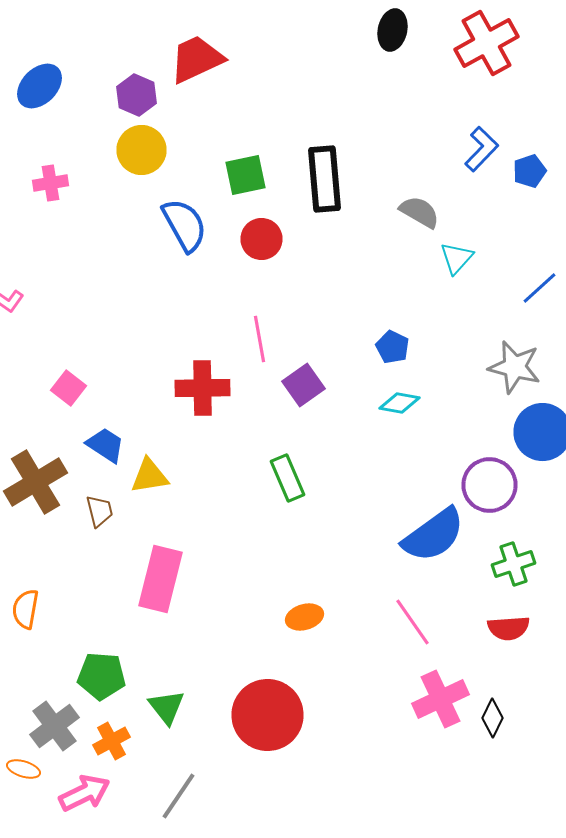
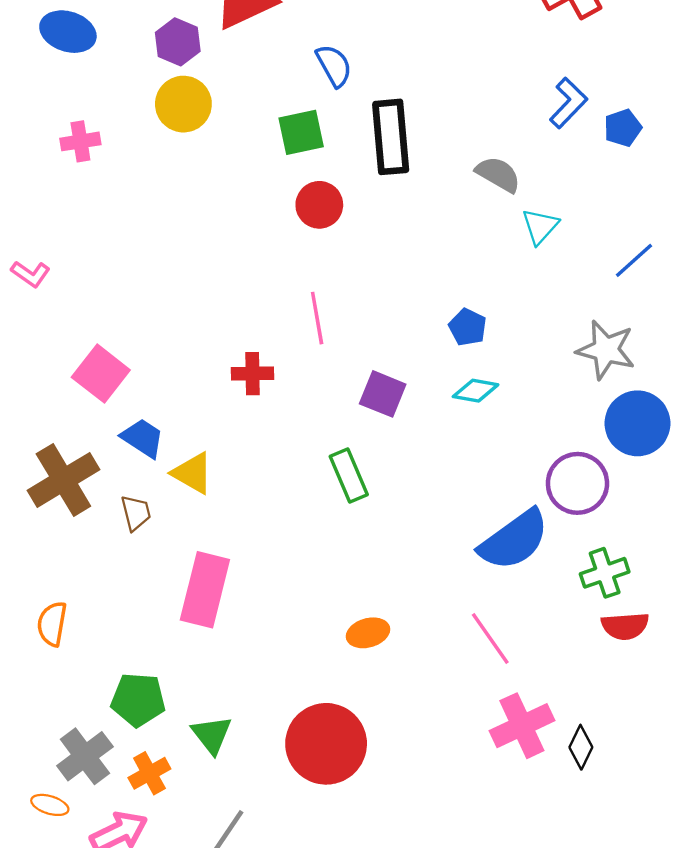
blue ellipse: (40, 86) -> (68, 32), turned 63
blue semicircle: (184, 225) -> (334, 66), moved, size x0.7
purple square: (304, 385) -> (383, 394), moved, turned -33
pink square: (68, 388) -> (101, 374), size x1.4
red cross: (202, 388) -> (253, 374), size x0.7
yellow triangle: (150, 476) -> (192, 473), turned 39
red semicircle: (508, 628) -> (625, 626), moved

